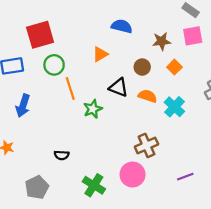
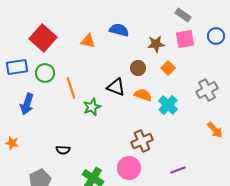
red square: (40, 35) -> (43, 38), turned -32
orange triangle: (100, 54) -> (88, 41), moved, turned 42
green circle: (54, 65) -> (45, 73), moved

